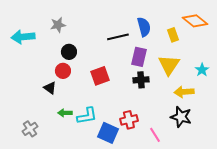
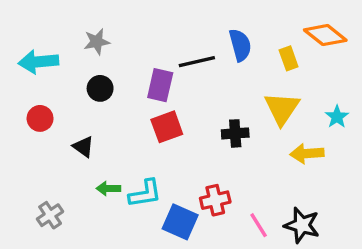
black circle: (69, 52) -> (100, 88), moved
purple rectangle: (139, 57) -> (160, 85), moved
red circle: (63, 71) -> (40, 118), moved
black star: (181, 117) -> (302, 225), moved

